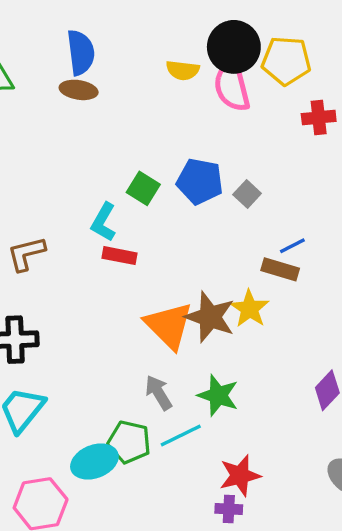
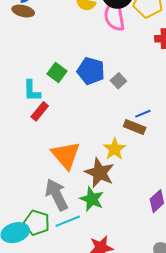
cyan L-shape: (104, 222) -> (32, 91), turned -35
red rectangle: (120, 256) -> (40, 111), turned -66
brown star: (210, 317) -> (100, 173), moved
gray arrow: (159, 393) -> (57, 195), size x1.5

